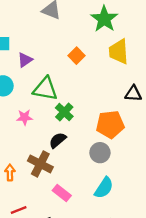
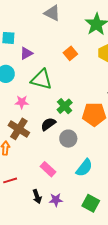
green cross: (64, 112) -> (65, 106), moved
gray circle: (100, 153) -> (68, 139), moved
brown cross: (40, 164) -> (19, 129), moved

